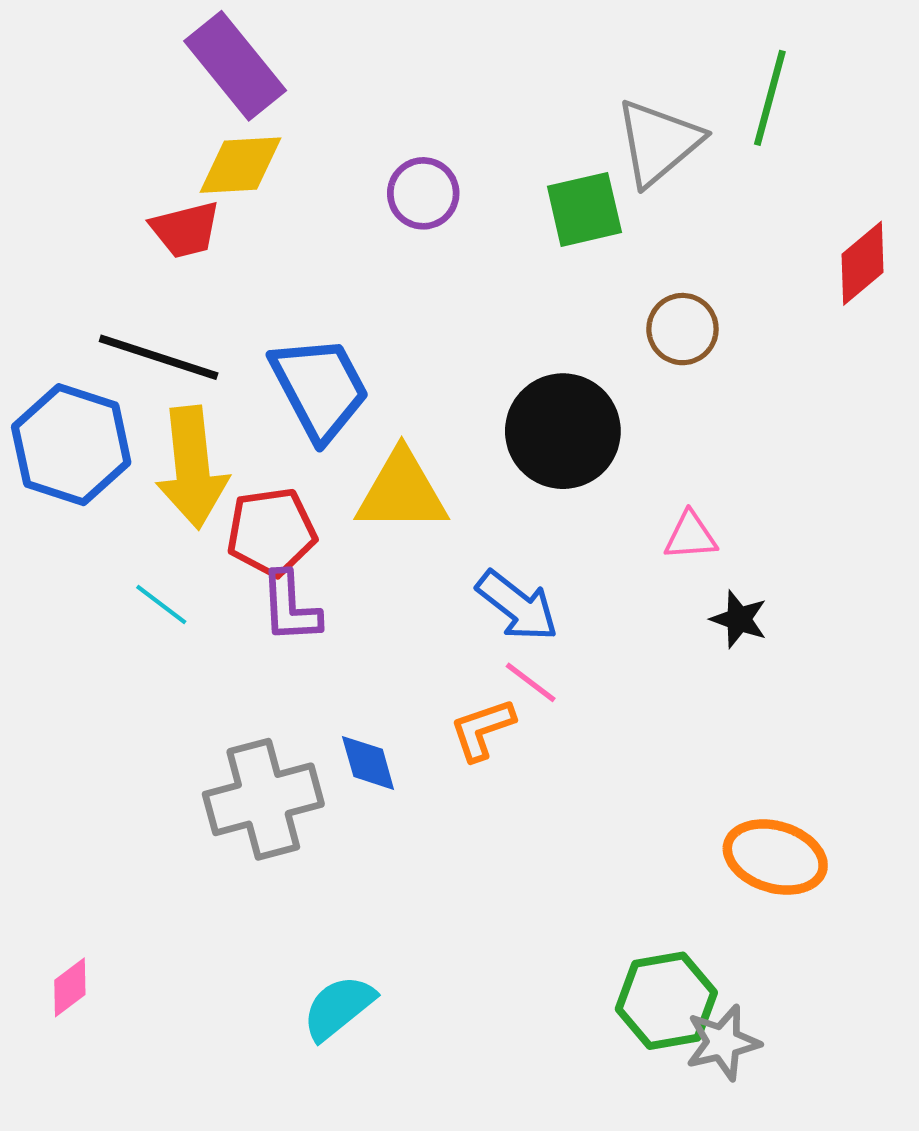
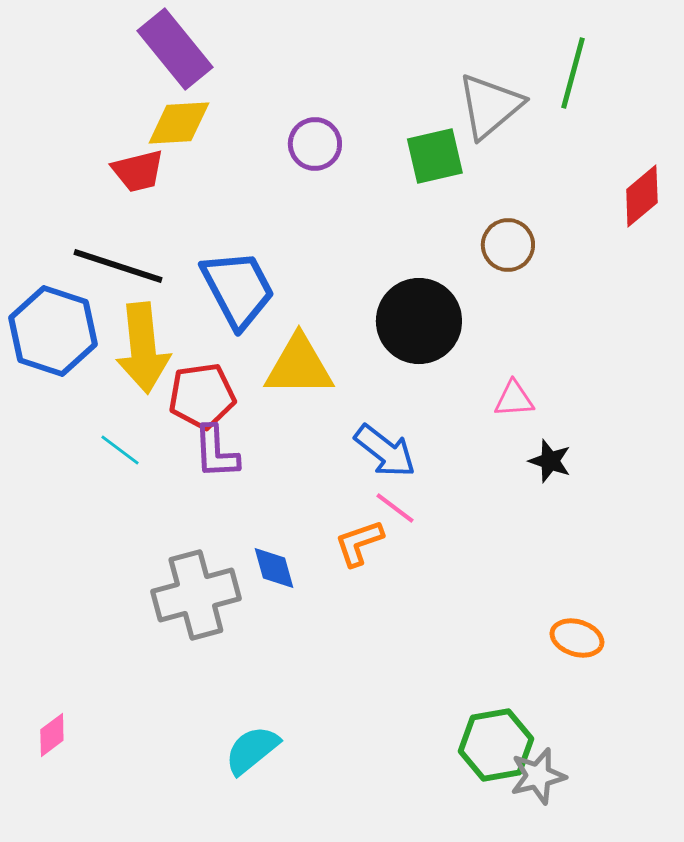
orange ellipse: (775, 857) -> (577, 638), size x0.7

